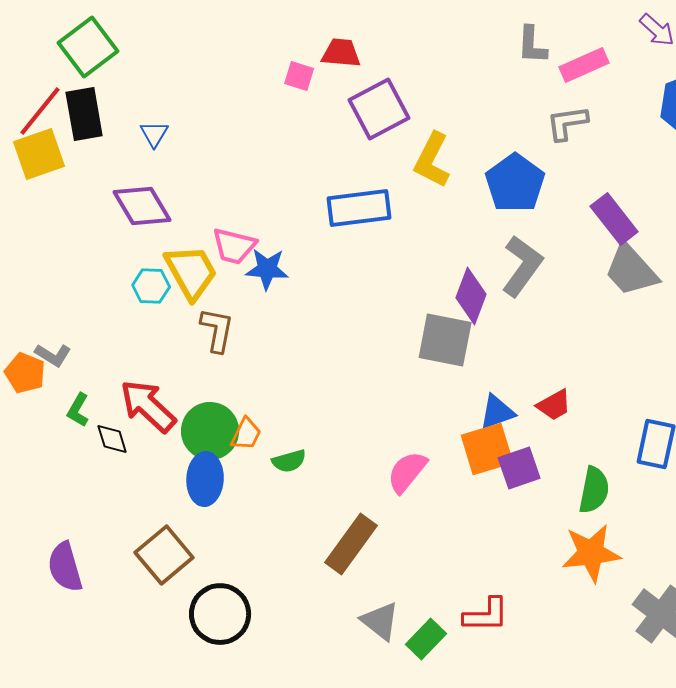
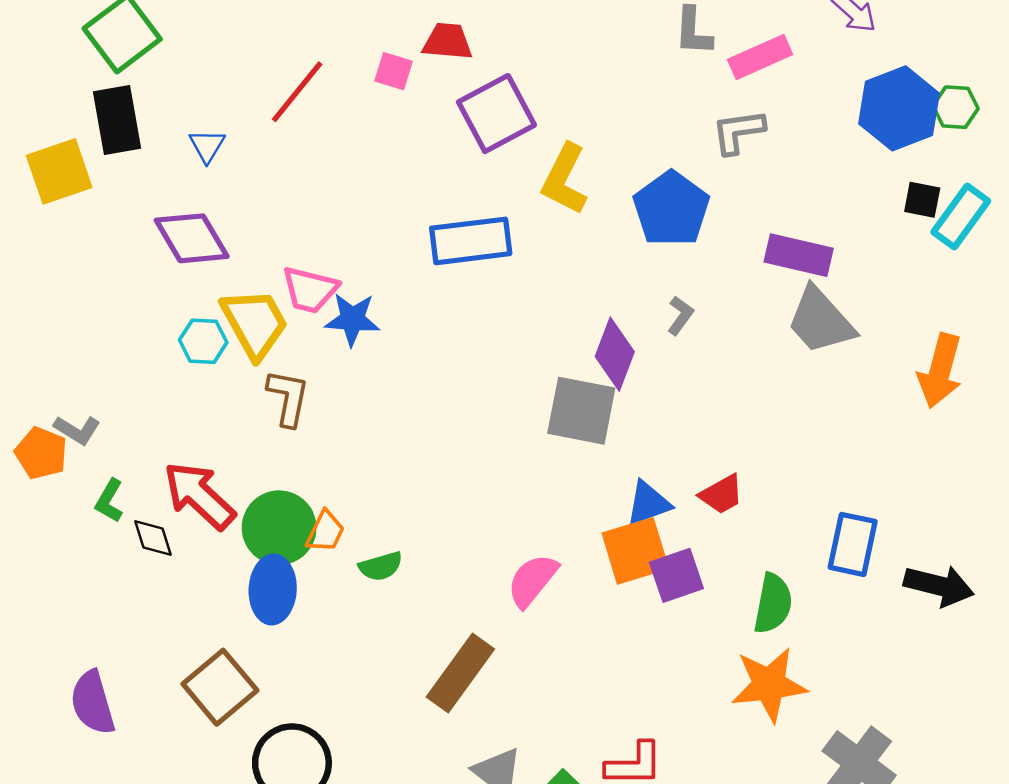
red line: (40, 111) -> (297, 92), moved
purple rectangle: (614, 219) -> (799, 255), turned -39
gray L-shape: (522, 266) -> (680, 315), size x0.5

